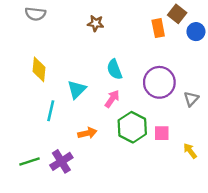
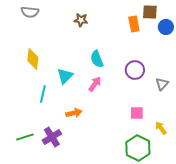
brown square: (177, 14) -> (150, 12), turned -35
purple circle: (159, 82) -> (135, 70), size x0.7
green hexagon: (132, 127) -> (138, 148), moved

